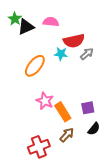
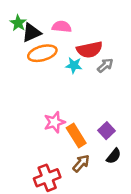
orange ellipse: (35, 66) -> (42, 53), moved, turned 35
pink star: (45, 101) -> (54, 122), turned 30
purple square: (88, 108) -> (106, 131), turned -32

